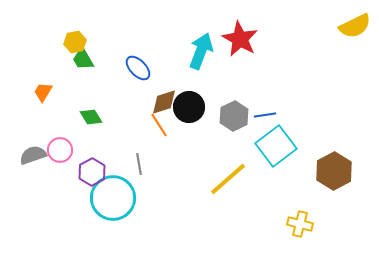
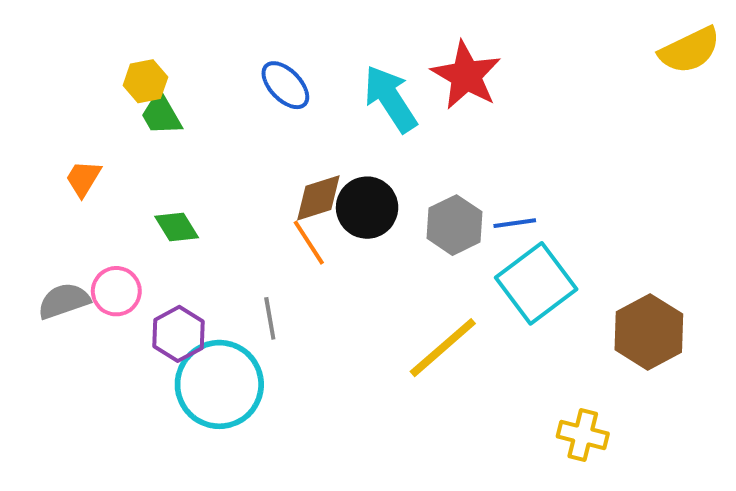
cyan arrow: (201, 51) -> (390, 99), turned -54
blue ellipse: (138, 68) -> (285, 85), moved

